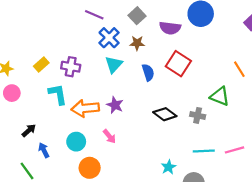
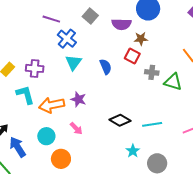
brown star: (137, 43) -> (141, 39), moved
red square: (178, 64) -> (132, 56), size x0.7
black diamond: (165, 114) -> (120, 120), moved
gray cross: (198, 115) -> (152, 72), moved
blue arrow: (44, 150) -> (18, 147), size x1.5
cyan line: (204, 151) -> (152, 124), moved

